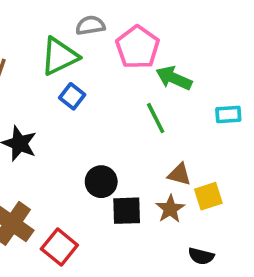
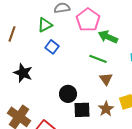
green triangle: (59, 56) -> (45, 25), size x0.7
green line: (156, 118) -> (98, 59), turned -42
brown triangle: (179, 174) -> (106, 79), moved, turned 40

